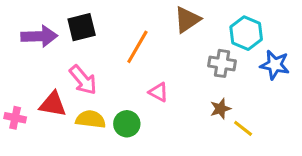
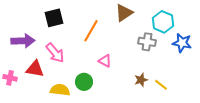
purple arrow: (39, 36) -> (23, 41), moved
brown star: (220, 109) -> (141, 80), moved
yellow semicircle: (91, 119) -> (60, 90), moved

